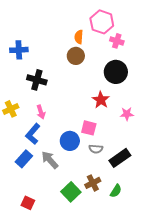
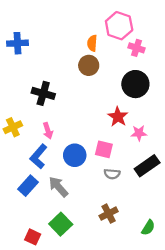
blue cross: (19, 50) -> (18, 43), moved
pink star: (127, 114) -> (139, 133), moved
blue circle: (70, 141) -> (75, 155), moved
black rectangle: (120, 158) -> (147, 166), moved
green semicircle: (116, 191) -> (148, 228), moved
green square: (71, 192) -> (61, 224), moved

